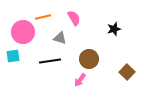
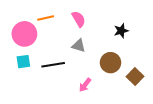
gray triangle: (60, 38) -> (79, 46), moved
cyan square: (13, 56) -> (23, 62), moved
brown circle: (89, 59) -> (111, 63), moved

